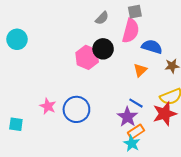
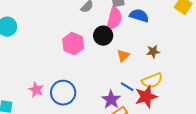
blue semicircle: (152, 47) -> (139, 16), moved
black circle: (103, 49) -> (103, 36), moved
blue line: (136, 103) -> (127, 87), moved

